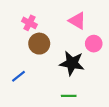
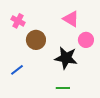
pink cross: (29, 23) -> (18, 21), moved

